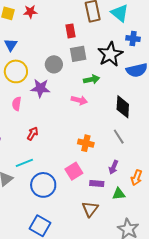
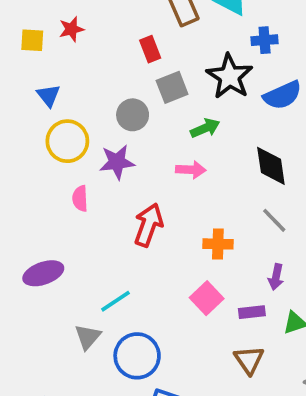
red arrow: (33, 134) -> (148, 225), moved, size x1.6
blue circle: (43, 185) -> (137, 356), moved

